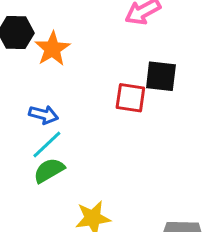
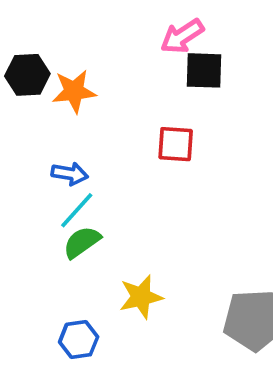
orange star: (52, 49) -> (74, 91), turned 30
black square: (161, 76) -> (204, 70), moved

